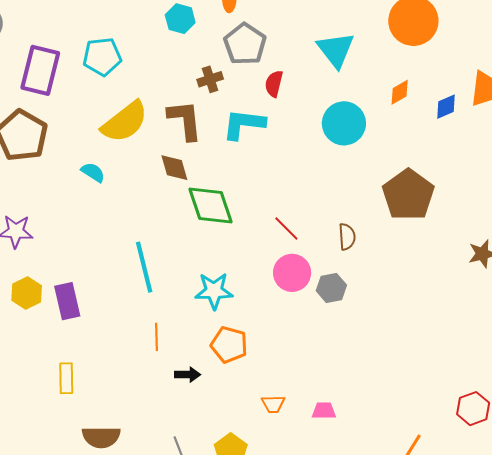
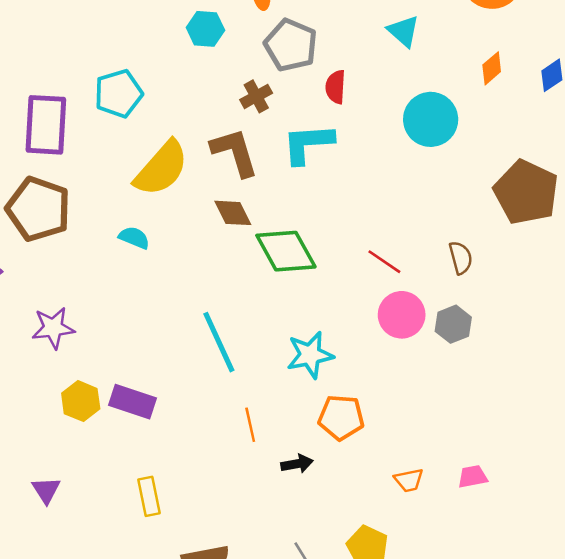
cyan triangle: (336, 50) -> (404, 31), size x0.7
purple rectangle: (67, 301) -> (132, 402), turned -48

